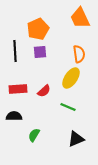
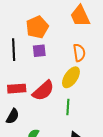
red semicircle: (44, 91) -> (43, 91), size x1.6
green line: (68, 107) -> (68, 107), turned 70
black semicircle: (14, 116) -> (13, 116), turned 119

